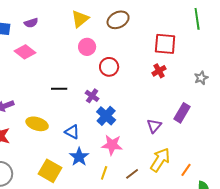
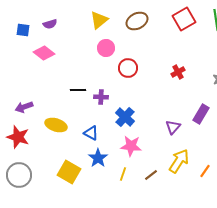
red square: (165, 44) -> (184, 19), moved, turned -35
purple cross: (92, 96) -> (101, 97), moved, turned -32

